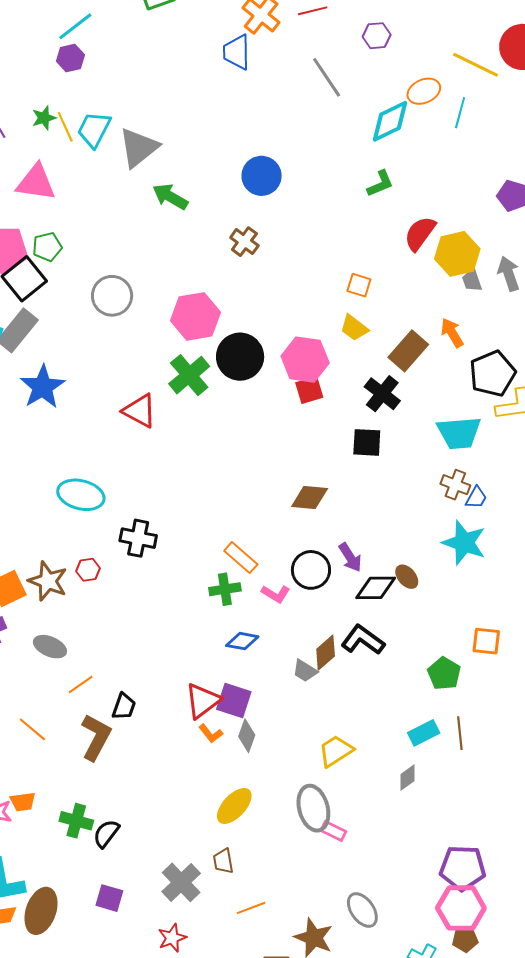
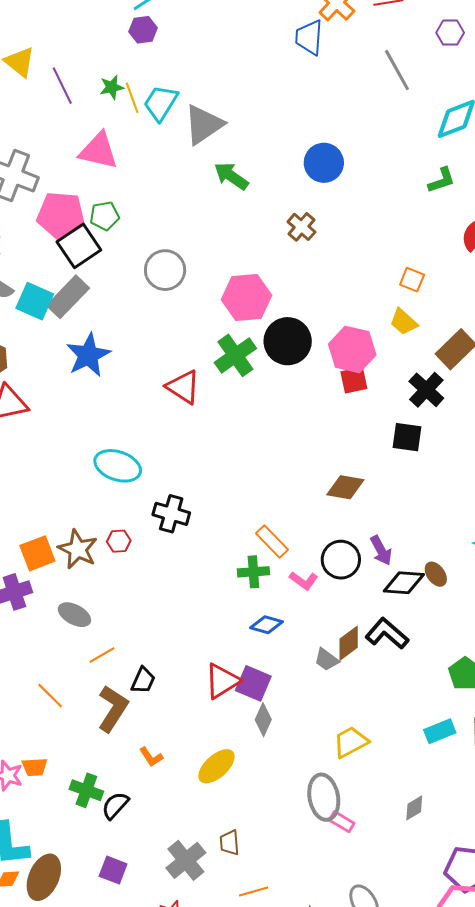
orange L-shape: (211, 734) -> (151, 757), moved
gray diamond: (408, 778) -> (414, 808), moved
yellow ellipse: (234, 806) -> (216, 766), moved

